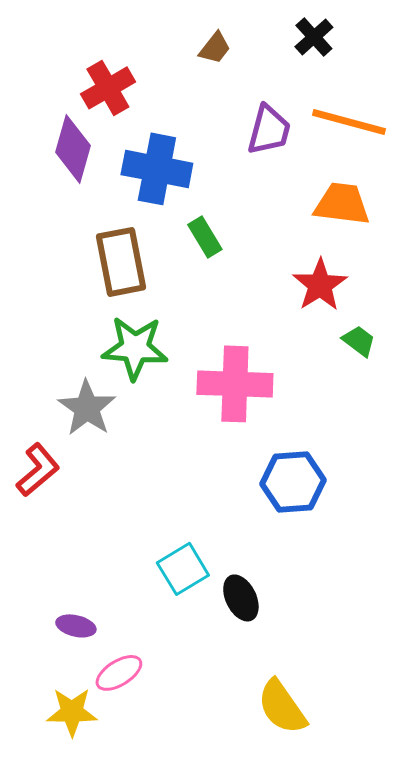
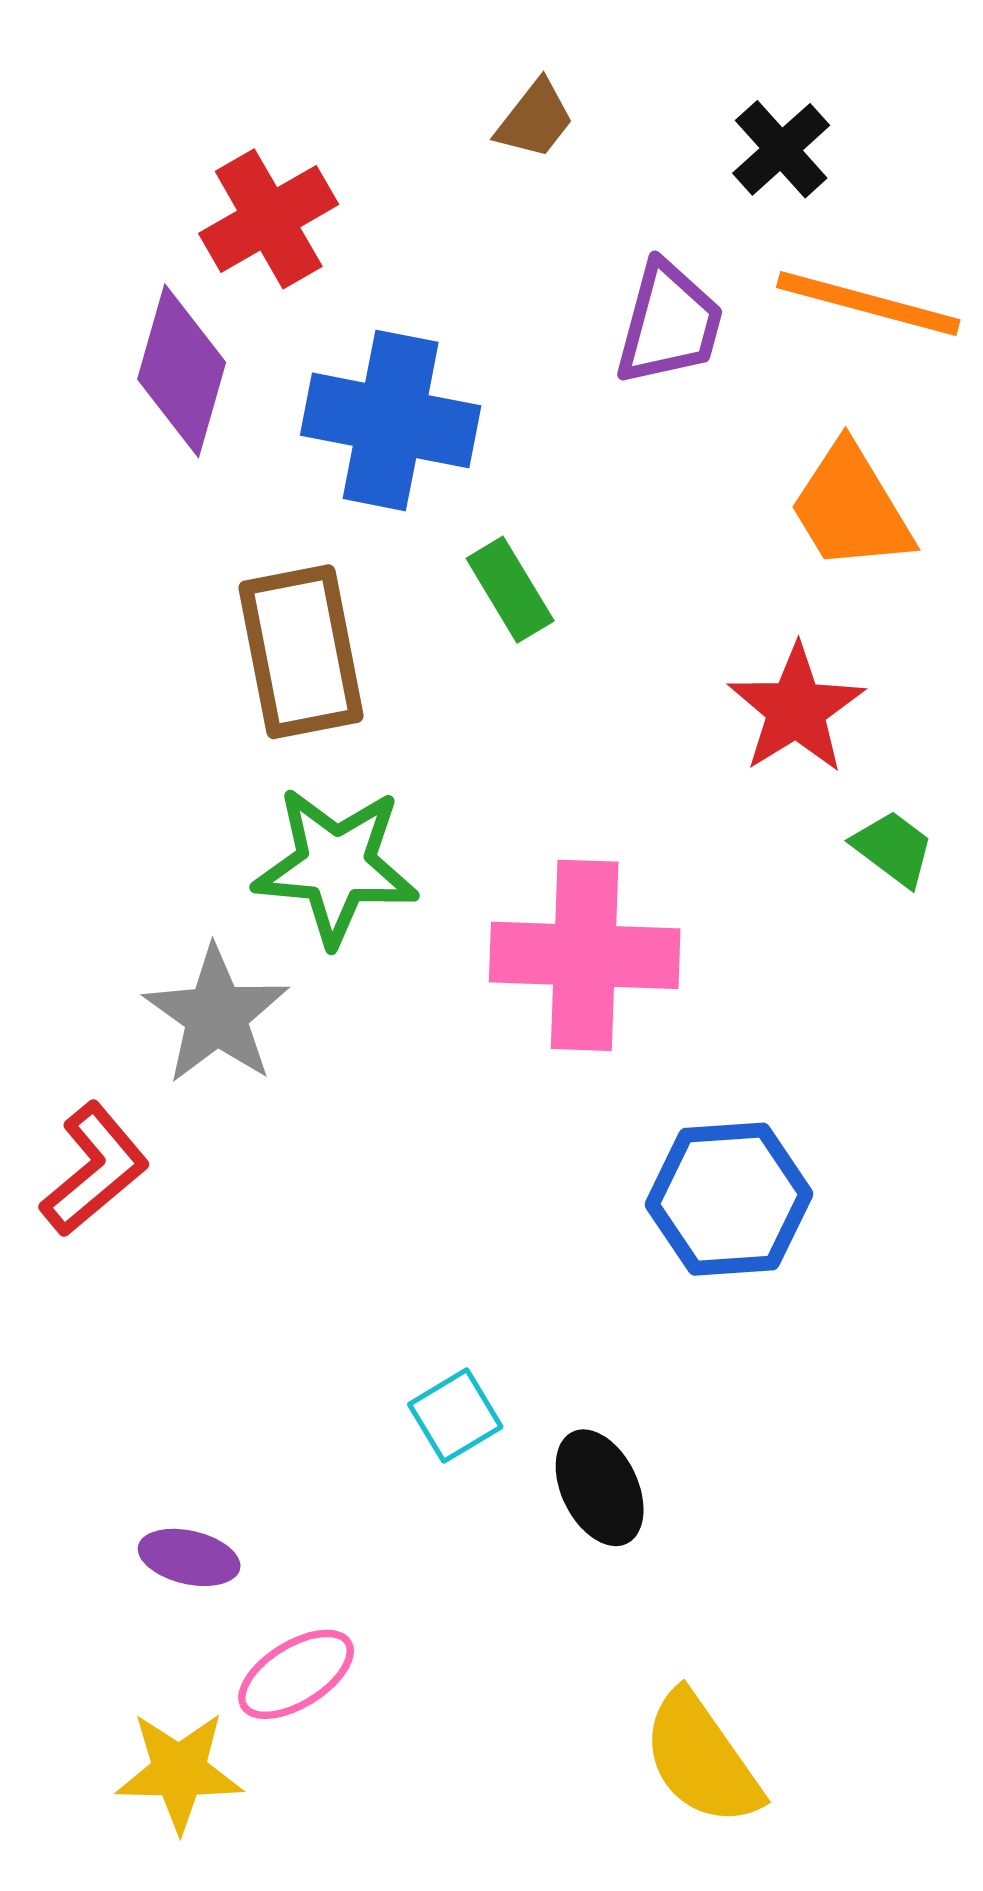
black cross: (314, 37) -> (781, 149), moved
orange trapezoid: (342, 204) -> (851, 508), turned -128
cyan square: (183, 569) -> (455, 1416), size x0.7

